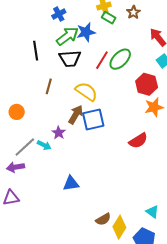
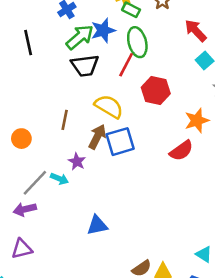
black line: (36, 51) -> (28, 43), moved
green ellipse: (120, 59) -> (137, 42), moved, turned -55
red hexagon: (147, 84) -> (156, 90), moved
brown line: (49, 86) -> (65, 120), moved
red semicircle: (138, 141) -> (181, 151), moved

